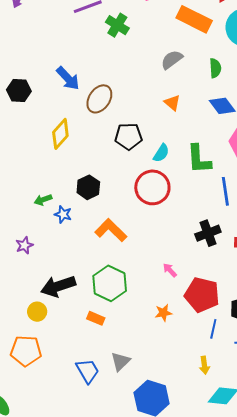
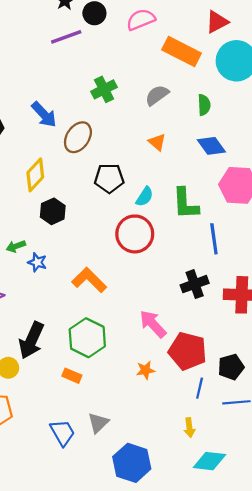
green cross: (117, 25) -> (104, 89), moved, turned 30
black hexagon: (88, 187) -> (53, 211), moved
pink arrow: (170, 270) -> (153, 324), size x1.8
black arrow: (58, 286) -> (31, 340), turned -48

